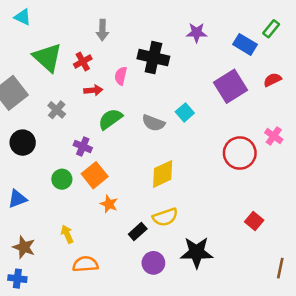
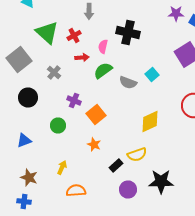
purple star: (197, 33) -> (176, 14), moved
green semicircle: (110, 119) -> (103, 70), moved
yellow diamond: (163, 174) -> (150, 122), moved
orange square: (95, 175) -> (96, 114), moved
yellow arrow: (67, 234) -> (62, 168), turned 48

